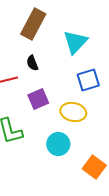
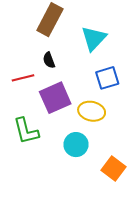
purple square: (38, 99) -> (55, 98), size x1.4

